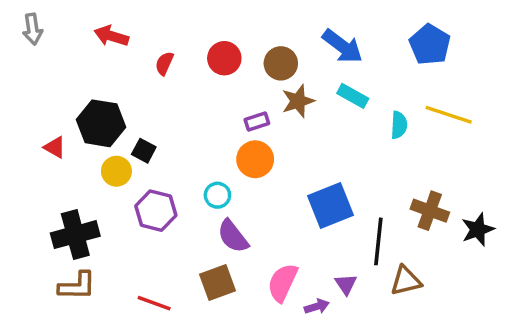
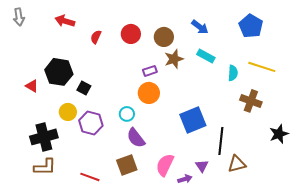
blue arrow: (342, 46) -> (200, 27), size x0.7
yellow circle: (116, 171) -> (68, 112), moved
brown cross: (430, 211) -> (251, 101), moved

